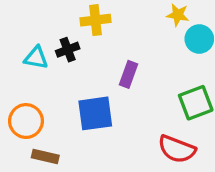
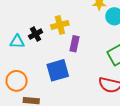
yellow cross: (96, 20) -> (60, 25), moved

